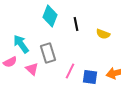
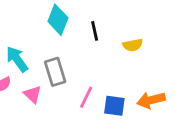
yellow semicircle: (103, 34) -> (133, 45), turned -32

